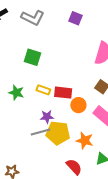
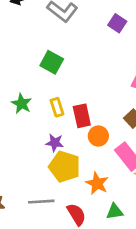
yellow rectangle: (43, 90) -> (57, 107), turned 40
red rectangle: (63, 93) -> (82, 116), turned 60
gray line: (41, 132) -> (41, 202), moved

